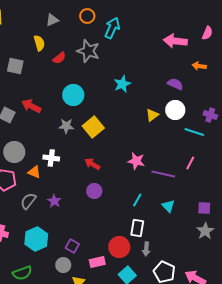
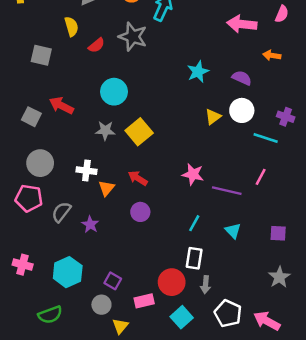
cyan star: (122, 84) -> (198, 72), moved
orange triangle: (34, 172) -> (106, 188), moved, turned 48
gray semicircle: (28, 201) -> (61, 212), moved
gray star: (205, 231) -> (279, 277), moved

